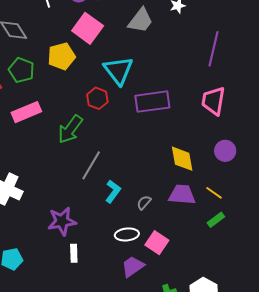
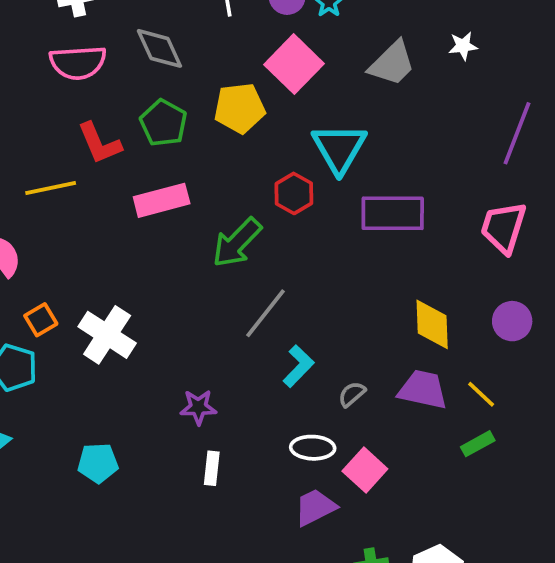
purple star: (62, 221) -> (198, 407), size x0.7

